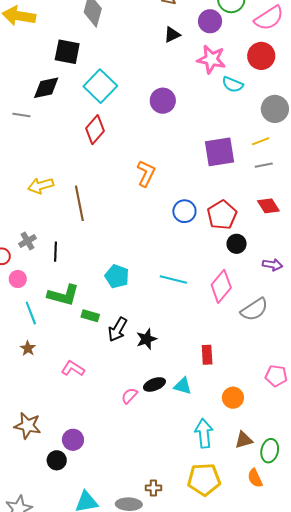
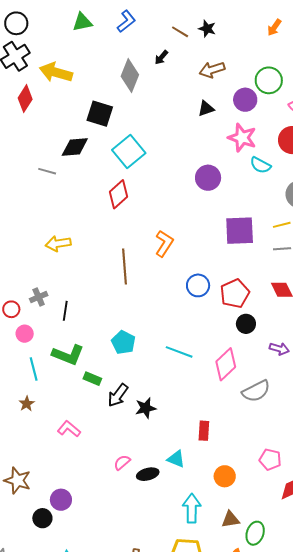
purple circle: (163, 101) -> (208, 178), moved
brown line: (79, 203) -> (125, 266), moved
black ellipse: (154, 384) -> (148, 474), moved

